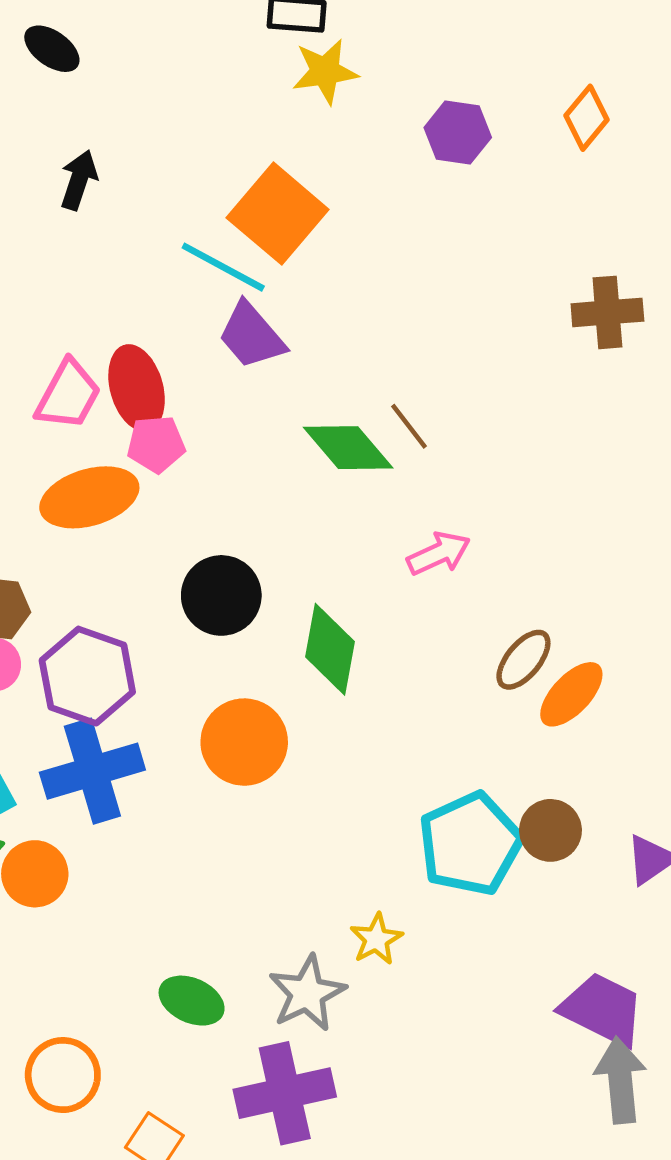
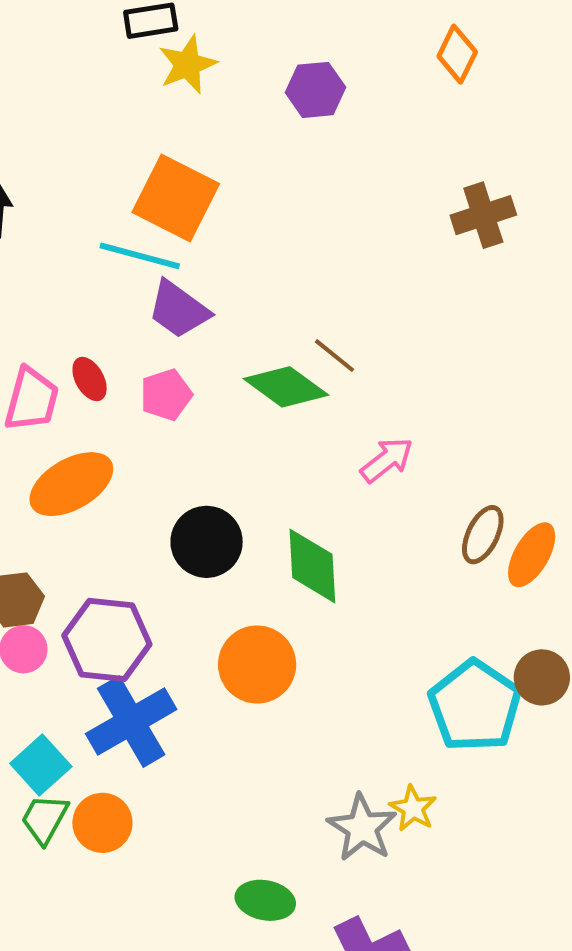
orange diamond: (587, 118) -> (457, 54), moved
red ellipse: (137, 388) -> (90, 379), size x0.6
pink pentagon: (156, 444) -> (166, 395), moved
gray star: (307, 993) -> (362, 828), moved

